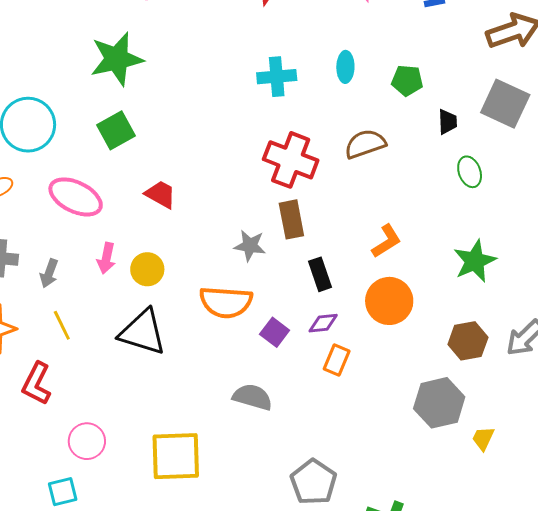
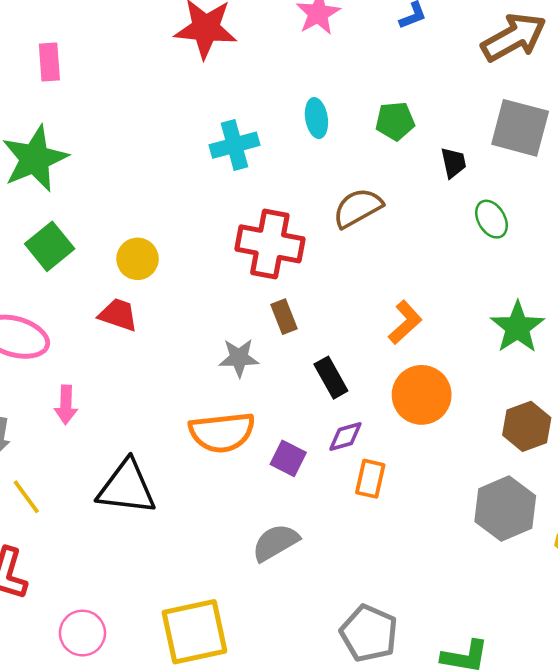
brown rectangle: (291, 219) -> (284, 317), size x0.7
yellow circle: (147, 269) -> (138, 259), moved
gray semicircle: (252, 397) -> (275, 543), turned -36

